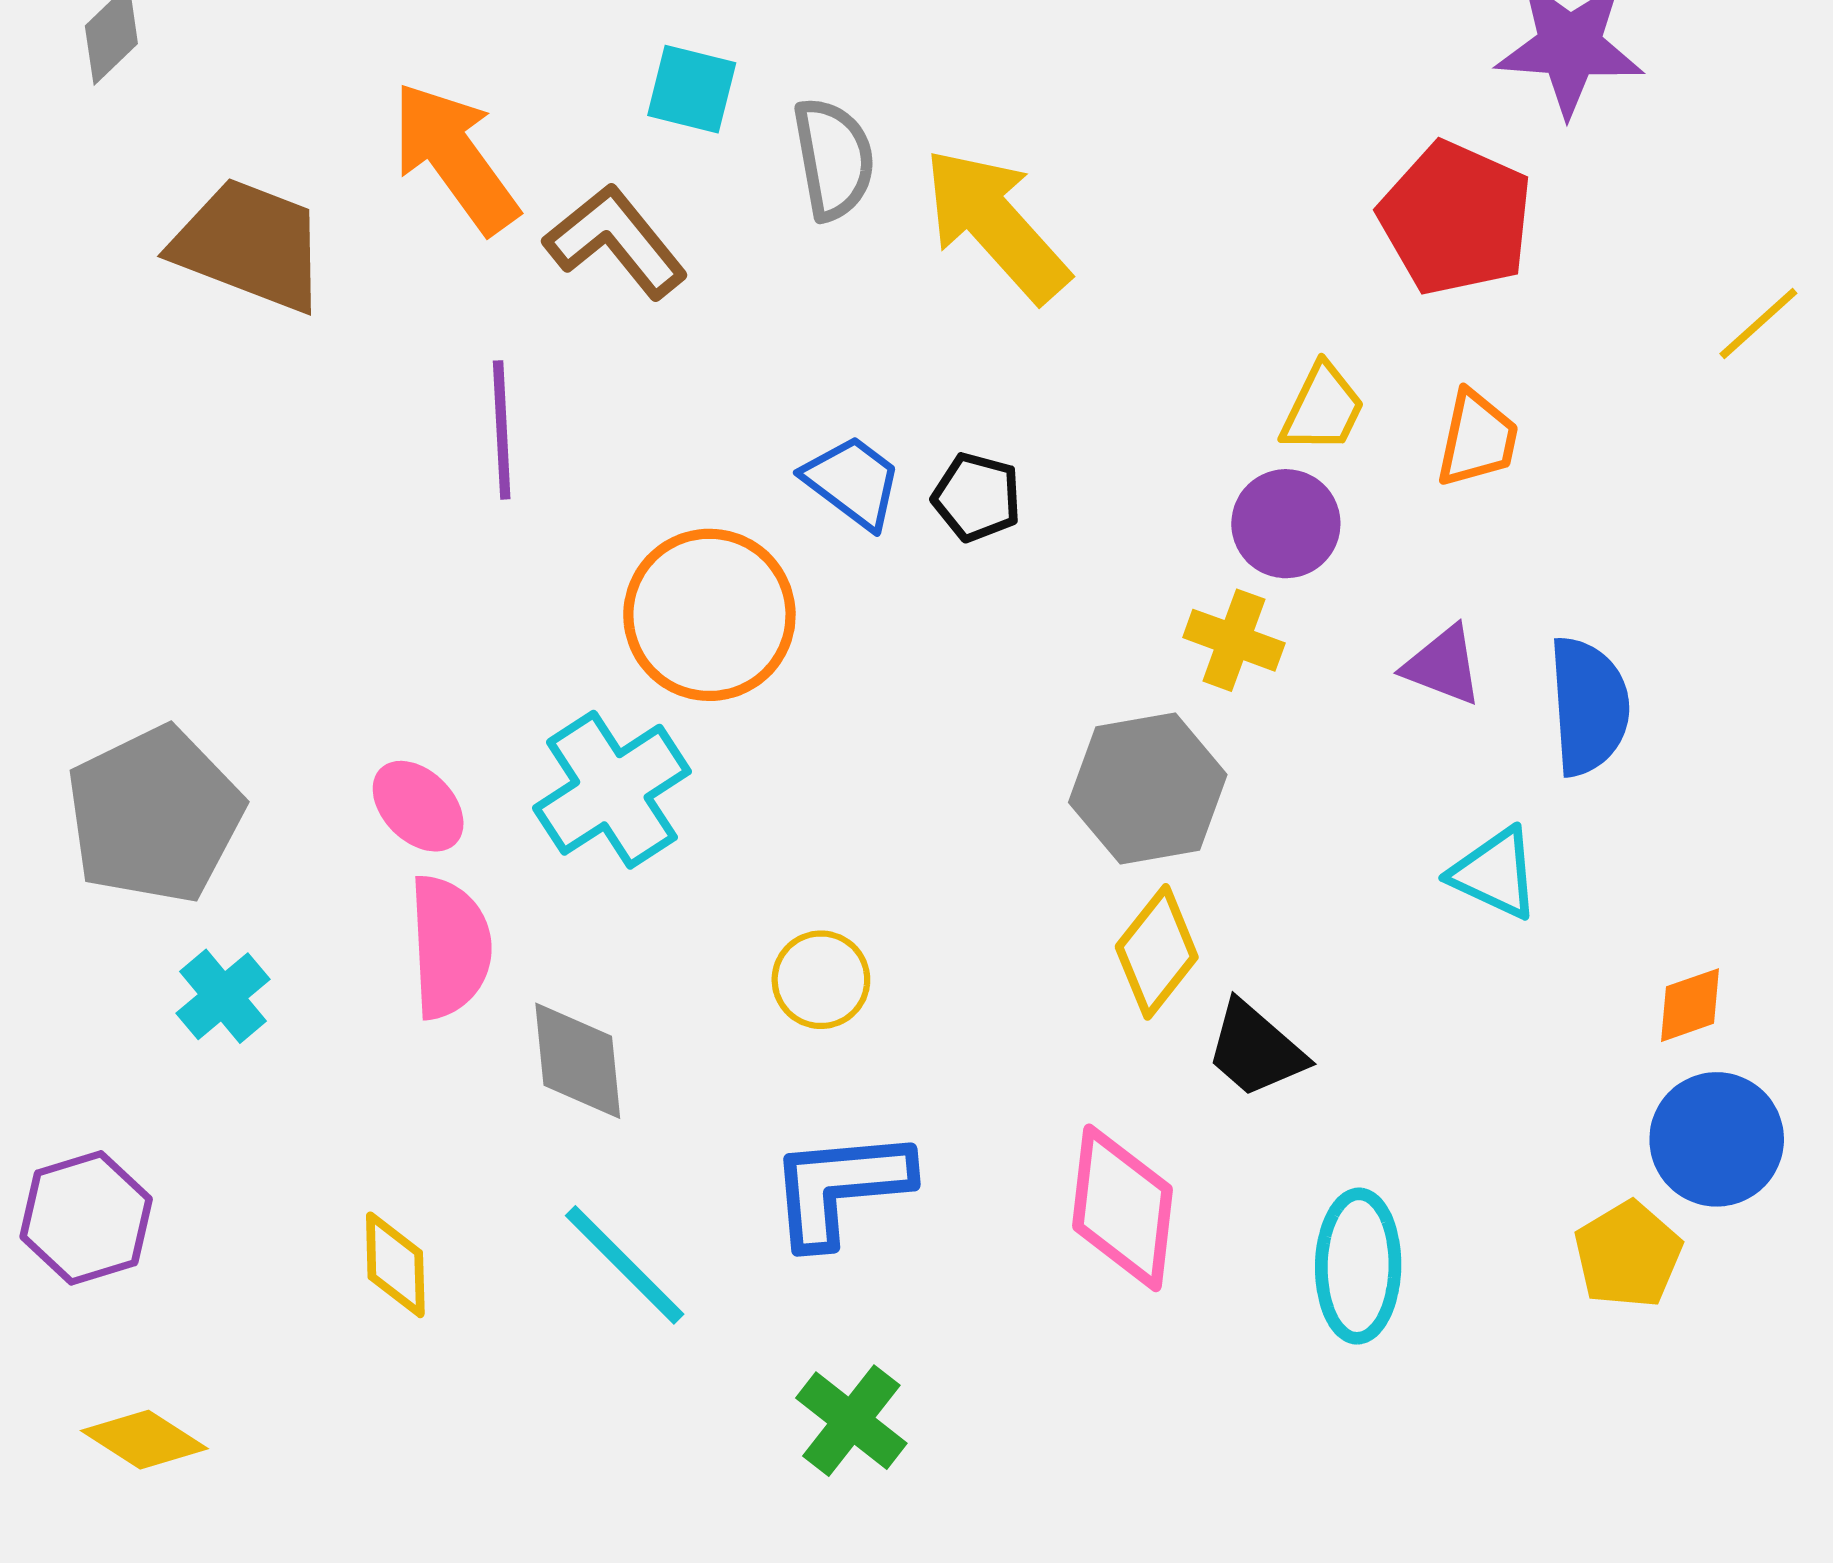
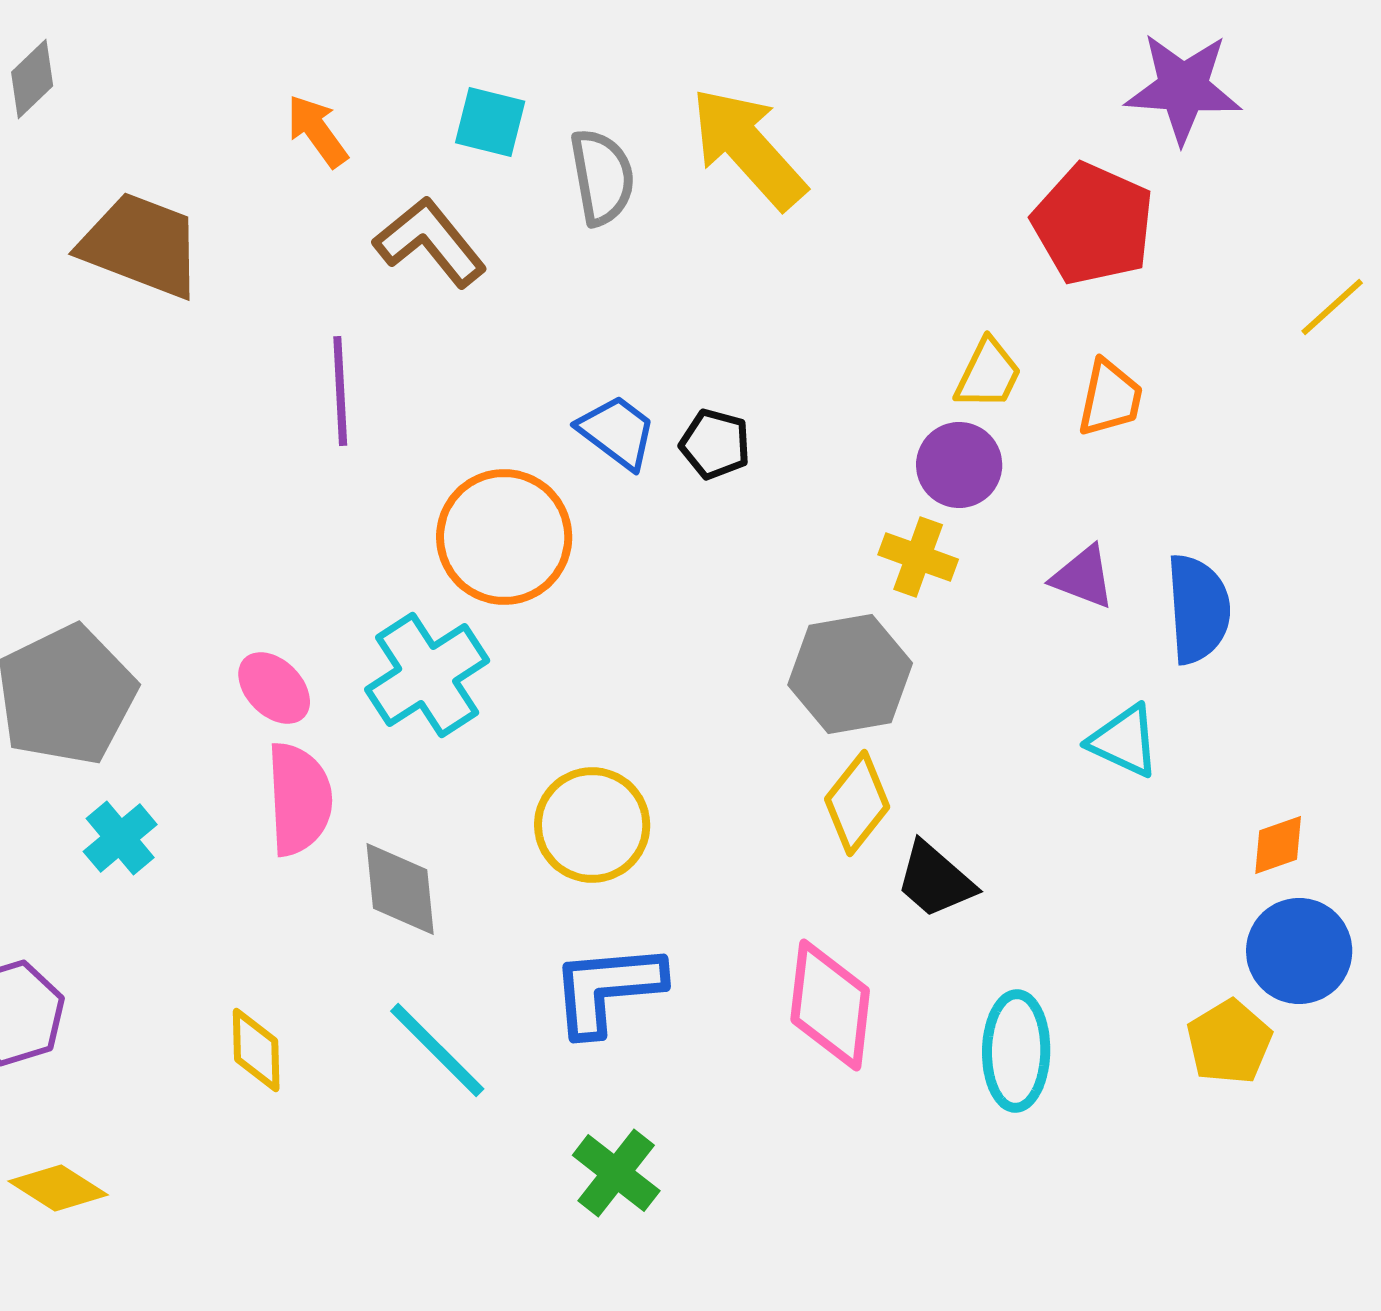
orange arrow: (455, 158) -> (317, 131), moved, size x0.6
yellow arrow: (996, 225) -> (748, 148), moved
yellow circle: (821, 980) -> (592, 825), size x1.5

